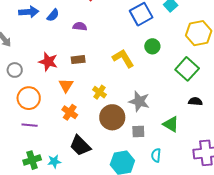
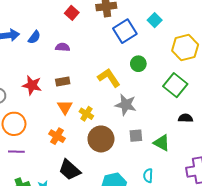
orange triangle: (66, 85) -> (65, 107), moved
gray star: (139, 101) -> (126, 105), moved
gray square: (138, 132) -> (136, 136), moved

